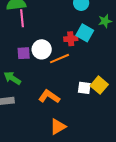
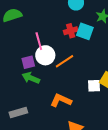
pink line: (22, 18) -> (39, 41), moved
red cross: (71, 39) -> (71, 31), moved
green arrow: (12, 78) -> (31, 78), moved

